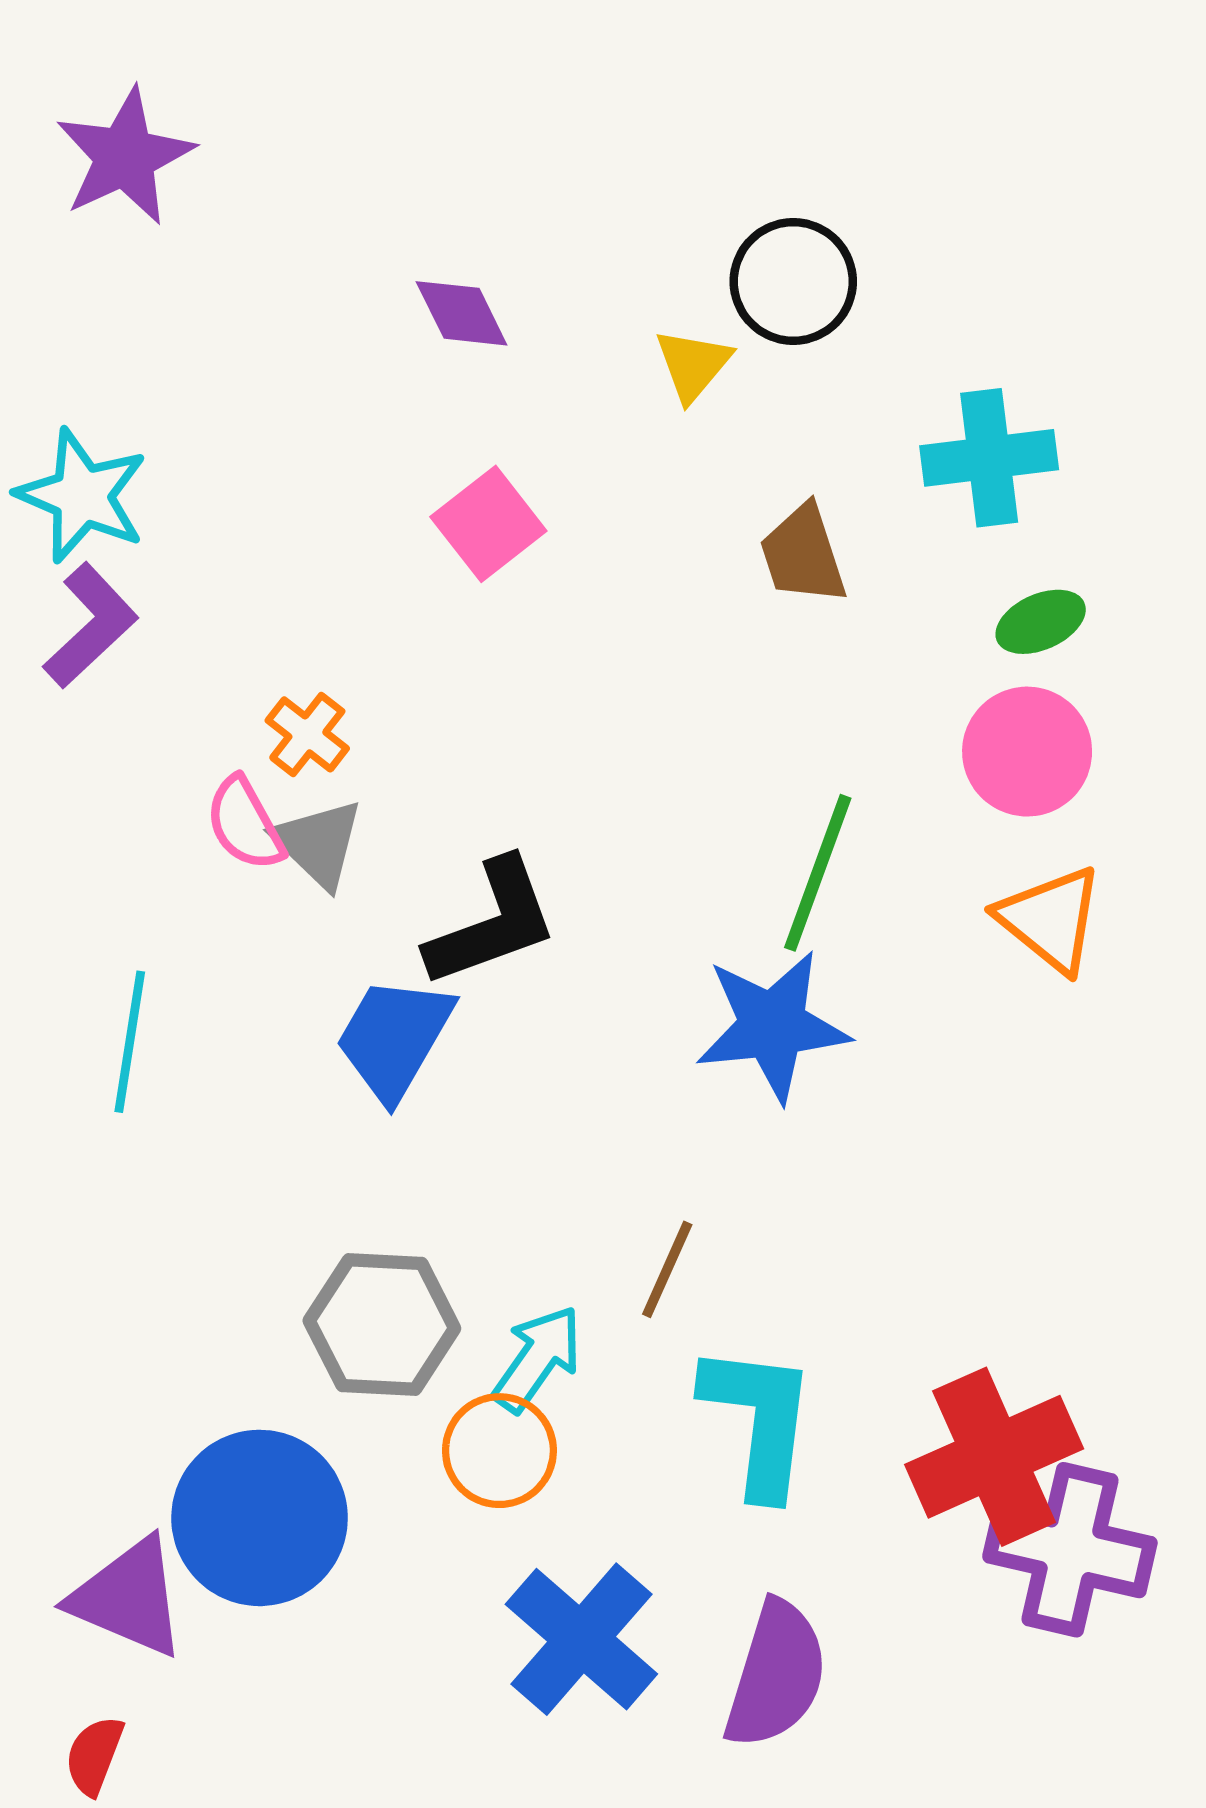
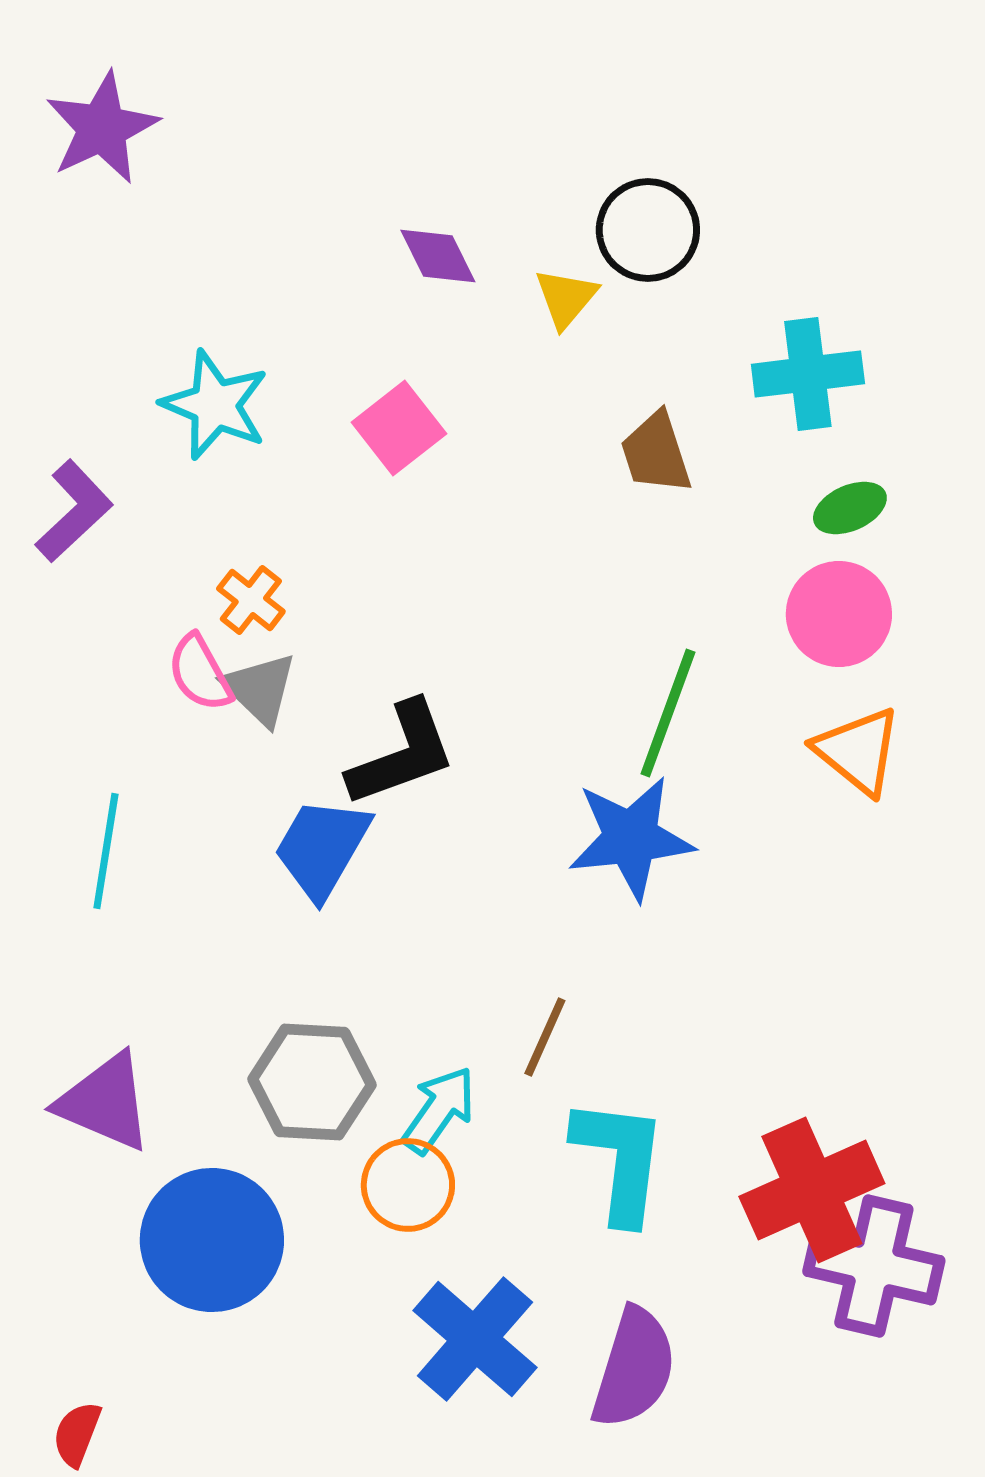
purple diamond: (462, 313) -> (438, 256), moved
cyan star: (82, 496) -> (215, 405), moved
purple triangle: (129, 1598) -> (105, 1102), moved

